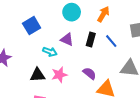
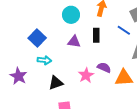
blue line: (111, 41) -> (124, 30), moved
cyan arrow: (50, 52) -> (44, 60), moved
pink star: (59, 75) -> (86, 75), moved

